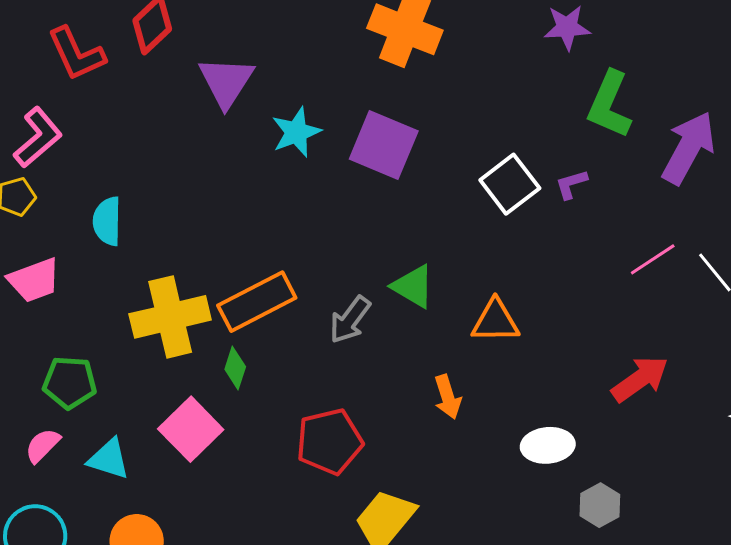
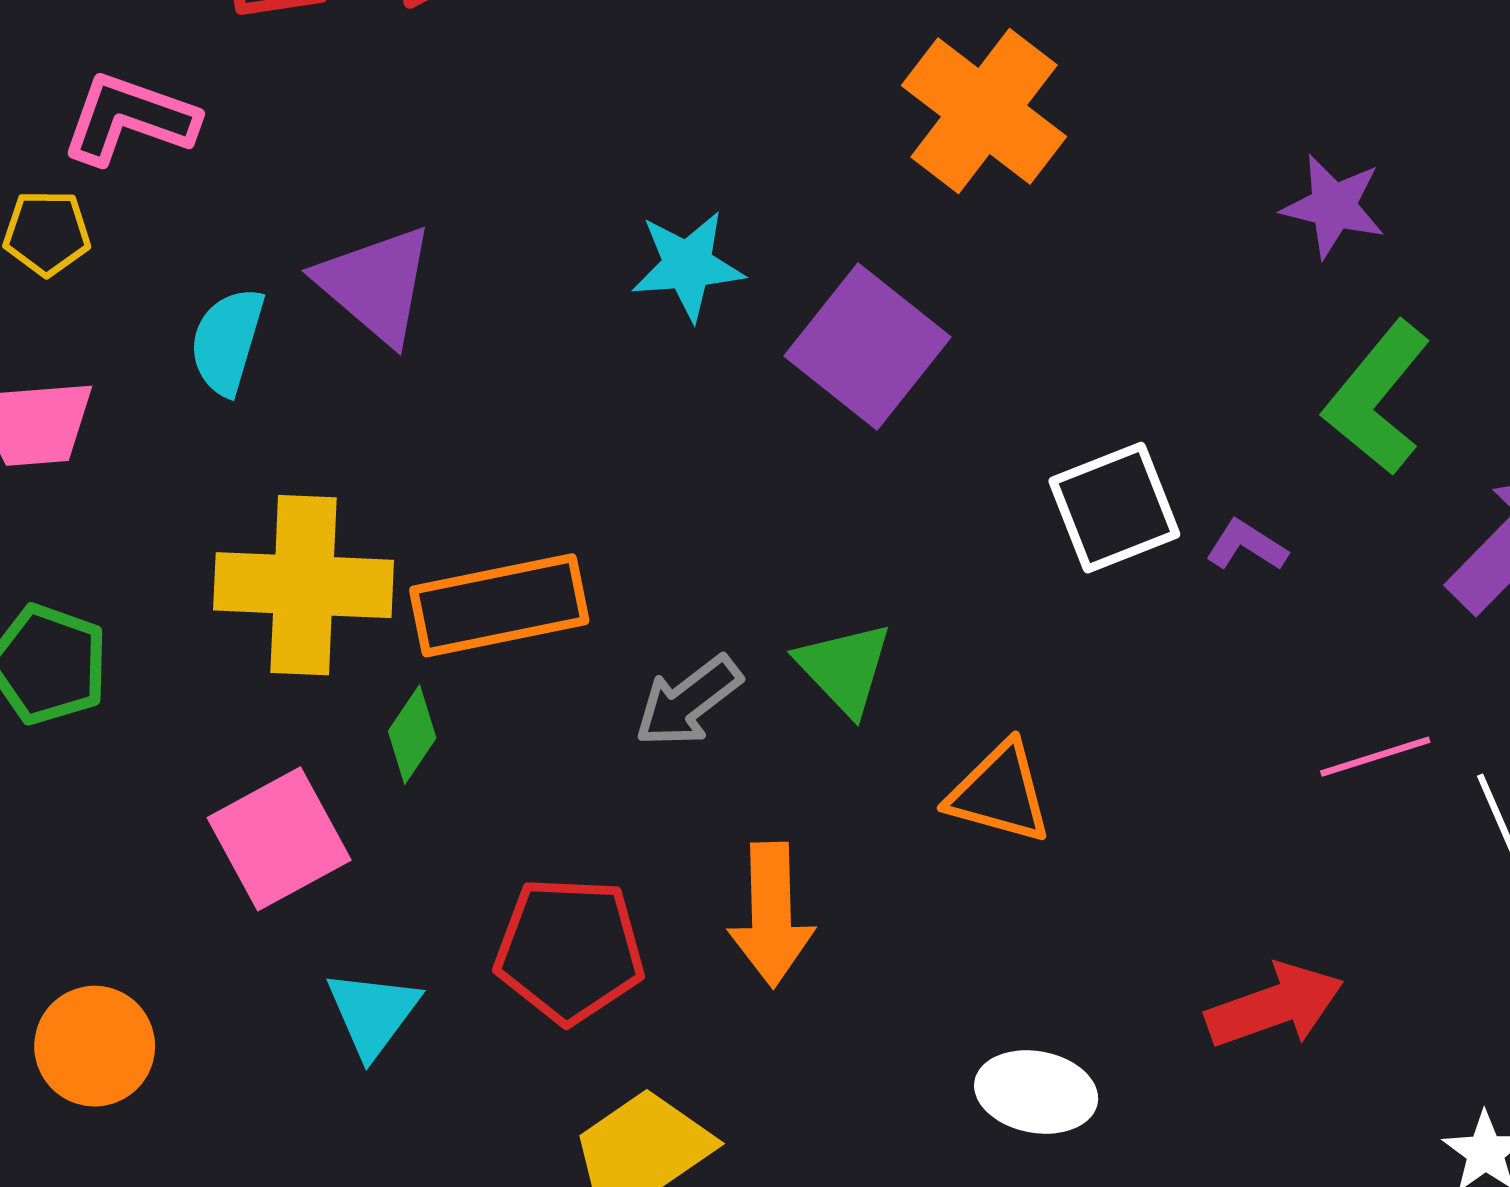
purple triangle: (226, 82) -> (376, 284), moved, turned -38
pink L-shape: (38, 137) -> (129, 119), turned -136
purple L-shape: (571, 184) -> (1246, 545), turned 33
orange arrow: (448, 397) -> (771, 915), moved, size x1.4
cyan triangle: (109, 459) -> (373, 1013), moved, turned 33

